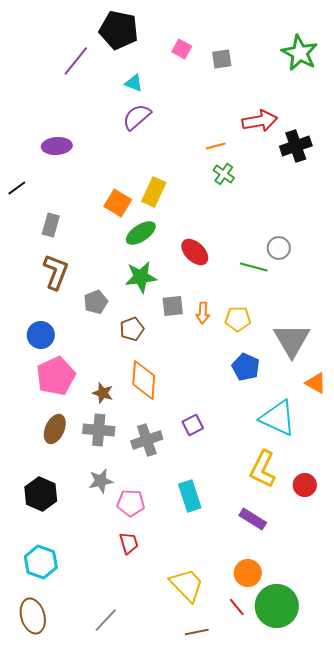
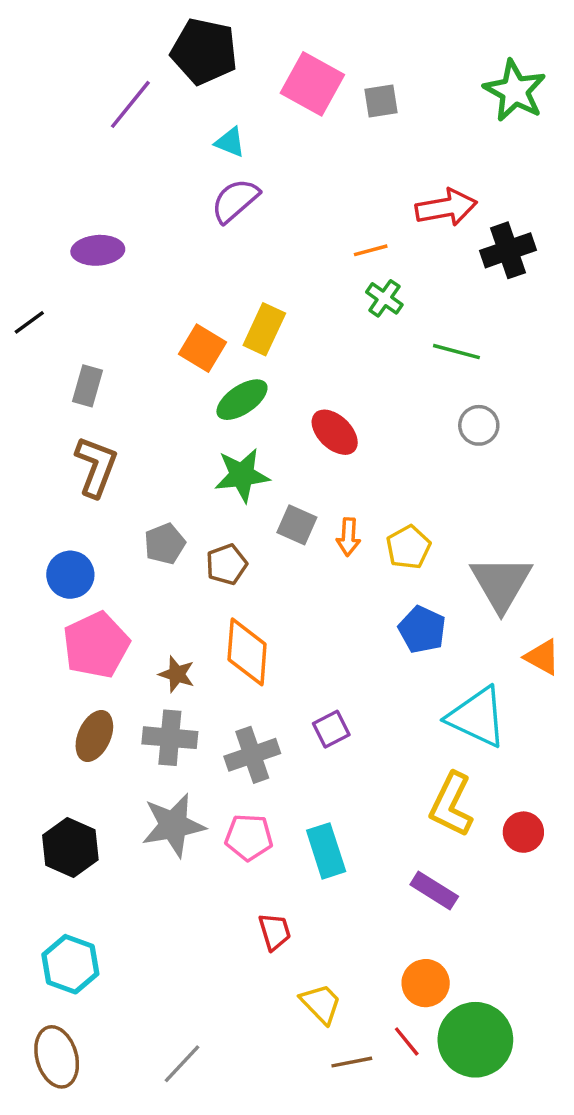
pink square: (182, 49) -> (312, 84), size x1.8
green line: (254, 267) -> (456, 352), moved
gray pentagon: (96, 302) -> (165, 544), moved
gray square: (173, 306) -> (297, 525), turned 30
yellow pentagon: (238, 319) -> (408, 547), turned -30
gray star: (101, 481) -> (173, 825), size x1.5
pink pentagon: (131, 503) -> (249, 837), moved
red trapezoid: (129, 543) -> (275, 932), moved
yellow trapezoid: (187, 585) -> (321, 1004), size x0.7
brown line: (197, 632) -> (352, 1062), moved

